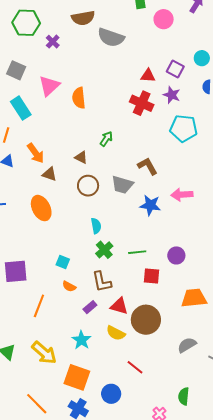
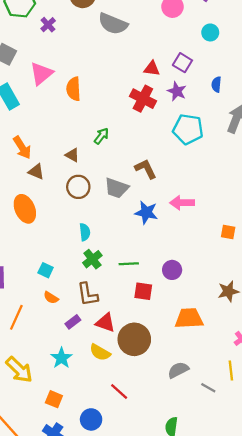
cyan circle: (202, 58) -> (210, 32), moved
orange square: (77, 377) -> (54, 399), size x0.6

